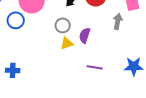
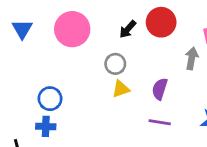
blue circle: (16, 20) -> (50, 99), moved
purple semicircle: (85, 35) -> (160, 89), moved

